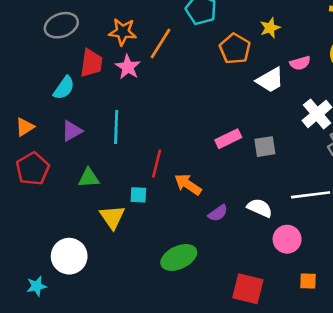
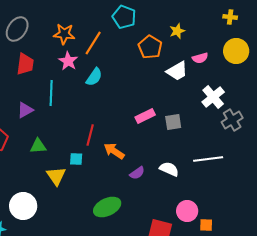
gray ellipse: (61, 25) -> (17, 29), turned -35
red trapezoid: (91, 63) -> (25, 64), moved
cyan semicircle: (64, 88) -> (94, 77), moved
cyan line: (116, 127) -> (51, 93), moved
pink circle: (287, 239) -> (187, 211), moved

